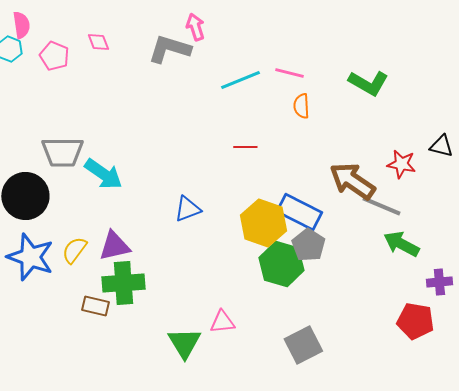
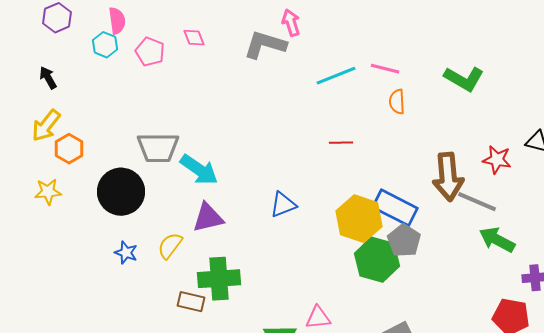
brown arrow: (352, 181) -> (448, 177), turned -129
purple triangle: (114, 246) -> (208, 218), moved
blue star: (30, 257) -> (126, 253), size x0.5

